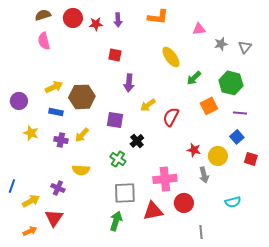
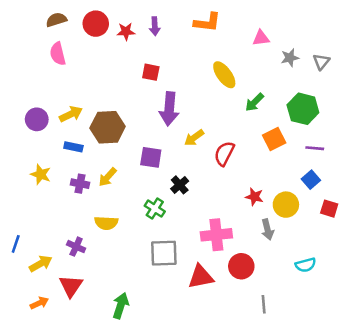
purple arrow: (129, 83) -> (169, 109), size x1.4
purple circle: (19, 101) -> (37, 119), moved
green arrow: (116, 221) -> (121, 306), moved

